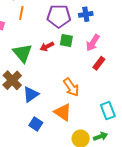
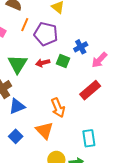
blue cross: (86, 14) -> (81, 47), moved, turned -32
purple pentagon: (59, 16) -> (46, 34), moved
pink arrow: (93, 43) -> (99, 60), moved
red rectangle: (99, 63) -> (90, 90), size x1.5

